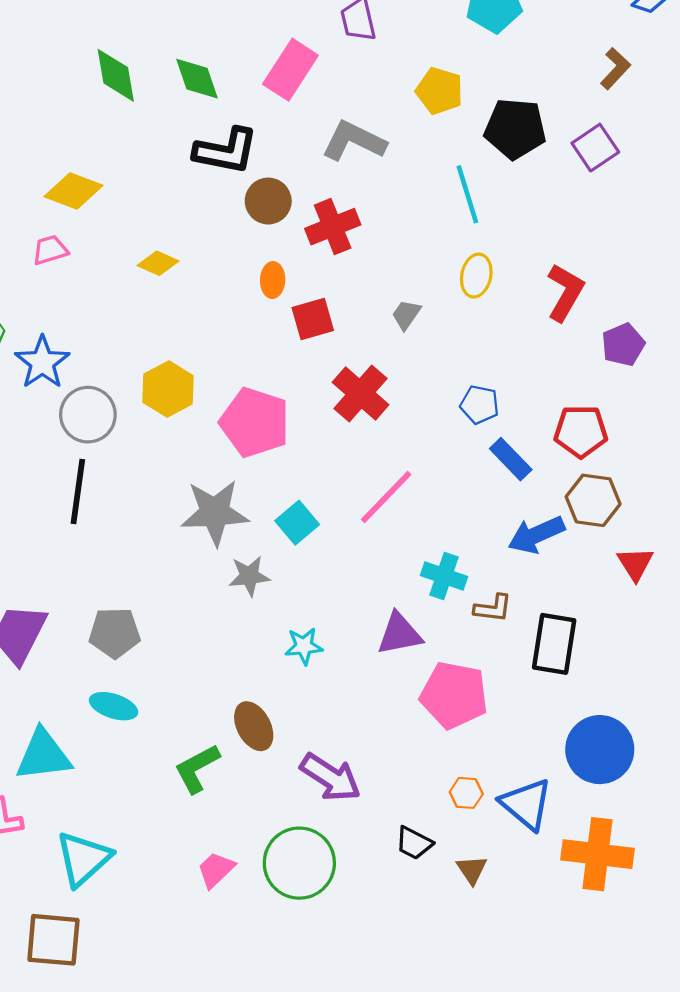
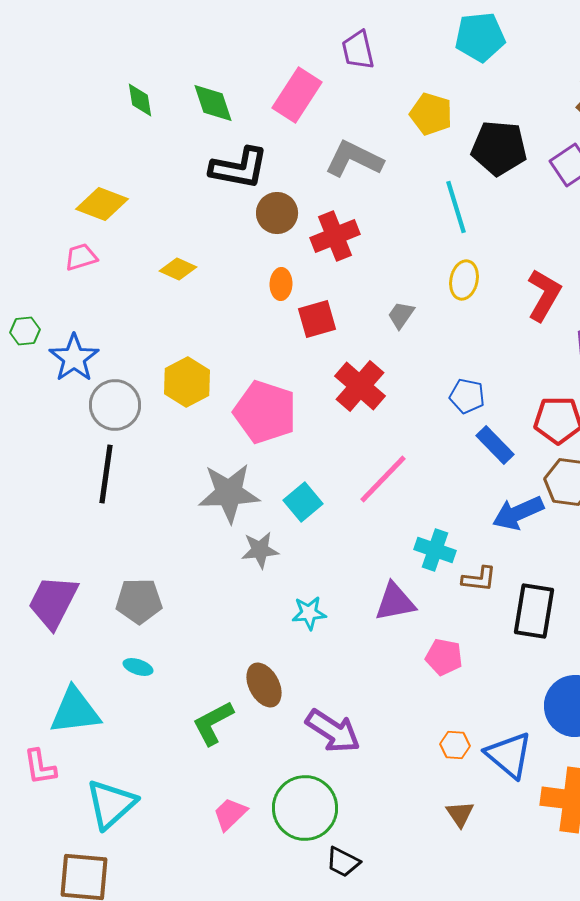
green diamond: (116, 75) -> (140, 100), size x0.7
pink pentagon: (454, 695) -> (444, 657), size x0.6
cyan ellipse: (114, 706) -> (138, 667), size x0.7
black trapezoid: (414, 843) -> (343, 862), moved

